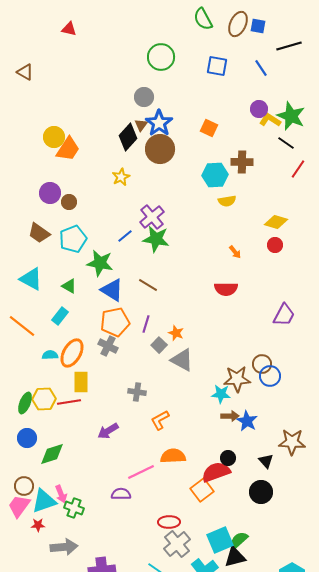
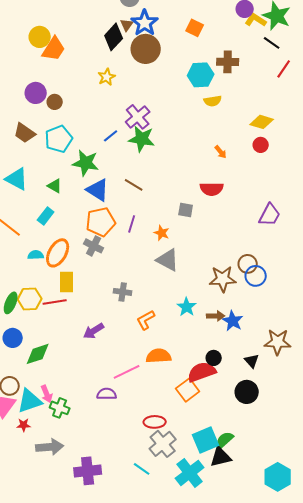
gray square: (159, 345) -> (186, 210), moved, turned -35
cyan star: (221, 394) -> (187, 307), moved, turned 30

